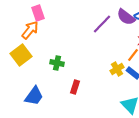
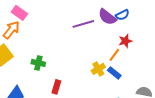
pink rectangle: (38, 13) -> (19, 13), turned -35
purple line: (102, 24) -> (83, 24), turned 30

